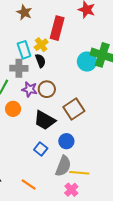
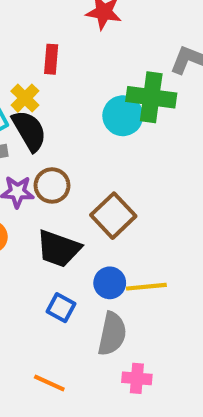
red rectangle: (57, 28) -> (51, 59), size x0.6
black semicircle: (40, 61) -> (29, 131), size x1.5
yellow line: (79, 173) -> (146, 287), moved
pink cross: (71, 190) -> (137, 378), turned -32

